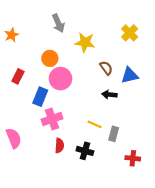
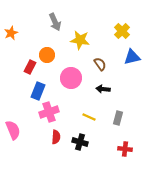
blue triangle: (130, 75) -> (132, 57), moved
red rectangle: (18, 76) -> (30, 67), moved
pink circle: (60, 79) -> (71, 78), moved
gray rectangle: (114, 134) -> (118, 118), moved

